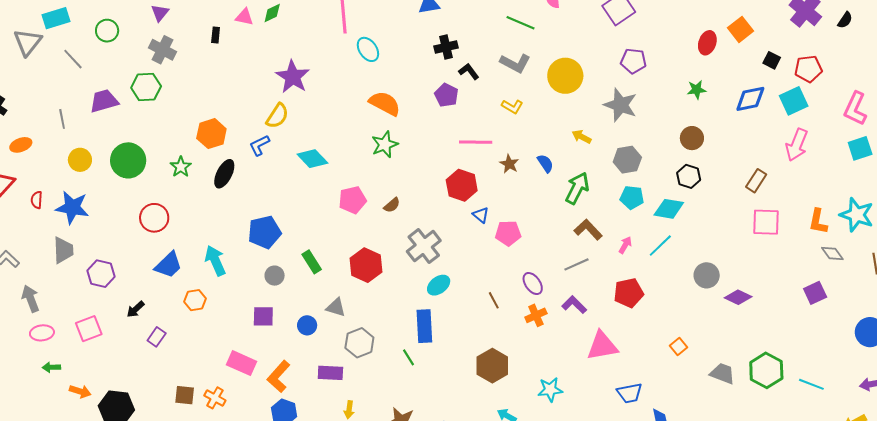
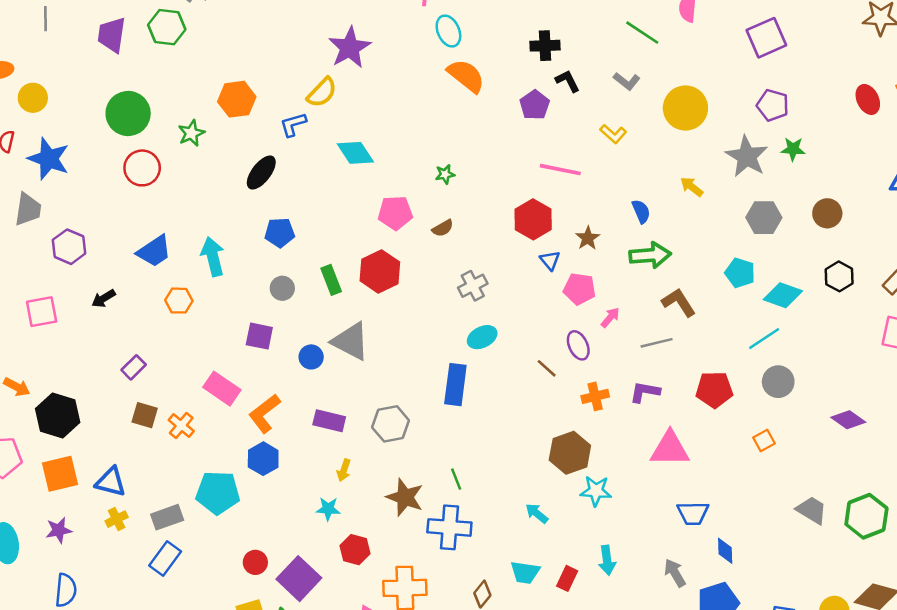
red ellipse: (707, 43) -> (868, 99), turned -55
gray L-shape: (515, 63) -> (627, 81), size x0.7
green star: (697, 90) -> (793, 149), moved
purple trapezoid: (104, 101) -> (112, 35), turned -76
orange semicircle: (385, 103) -> (466, 76), moved
gray line: (62, 119) -> (45, 19), moved
green star: (385, 145) -> (445, 174), moved, size x0.6
yellow circle: (80, 160) -> (33, 98), moved
gray hexagon: (627, 160) -> (764, 218), moved
brown star: (509, 164) -> (588, 238), moved
black ellipse: (224, 174) -> (261, 173), moved
black hexagon: (689, 176) -> (839, 276), moved
green arrow: (577, 188) -> (650, 255), moved, turned 48
red circle: (154, 218) -> (142, 168), moved
blue pentagon: (264, 232) -> (280, 233), size x0.7
pink arrow: (625, 245) -> (610, 317), moved
gray cross: (424, 246) -> (473, 286), size x0.7
red hexagon: (366, 265) -> (380, 271), moved
gray circle: (707, 275) -> (778, 382), moved
purple ellipse: (533, 284) -> (578, 345), moved
brown line: (494, 300) -> (547, 368), turned -30
purple L-shape: (574, 305) -> (645, 392), turned -45
gray triangle: (336, 307) -> (351, 341), size x1.6
purple rectangle: (157, 337) -> (134, 367), moved
gray hexagon: (359, 343) -> (391, 424), moved
orange square: (678, 347) -> (764, 441), moved
green line: (409, 357) -> (456, 479), moved
brown hexagon: (492, 366) -> (570, 453), moved

